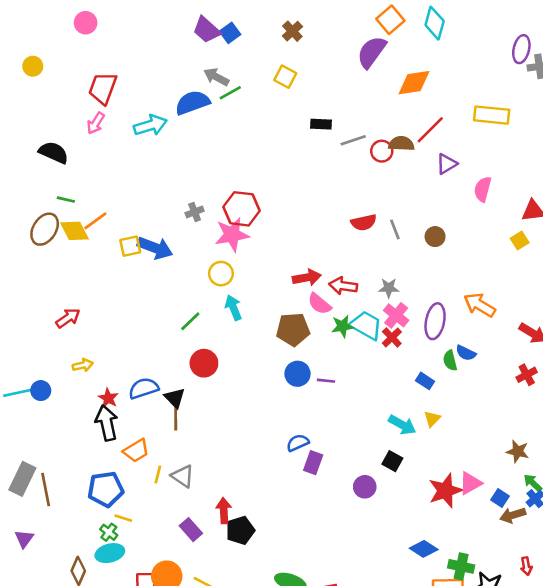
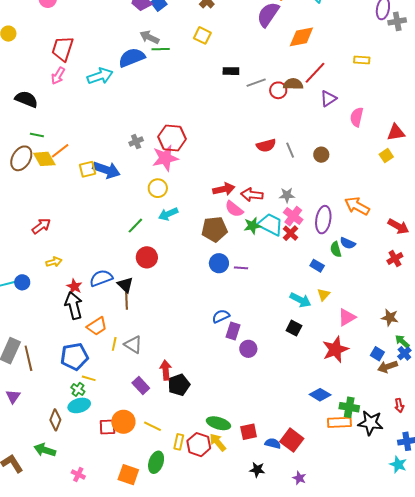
green line: (230, 93) -> (161, 49), turned 30
yellow rectangle: (492, 115) -> (362, 60), size x0.6
cyan arrow: (233, 308) -> (168, 214), turned -90
pink triangle: (470, 483) -> (347, 317), moved
purple circle: (365, 487) -> (248, 349), moved

